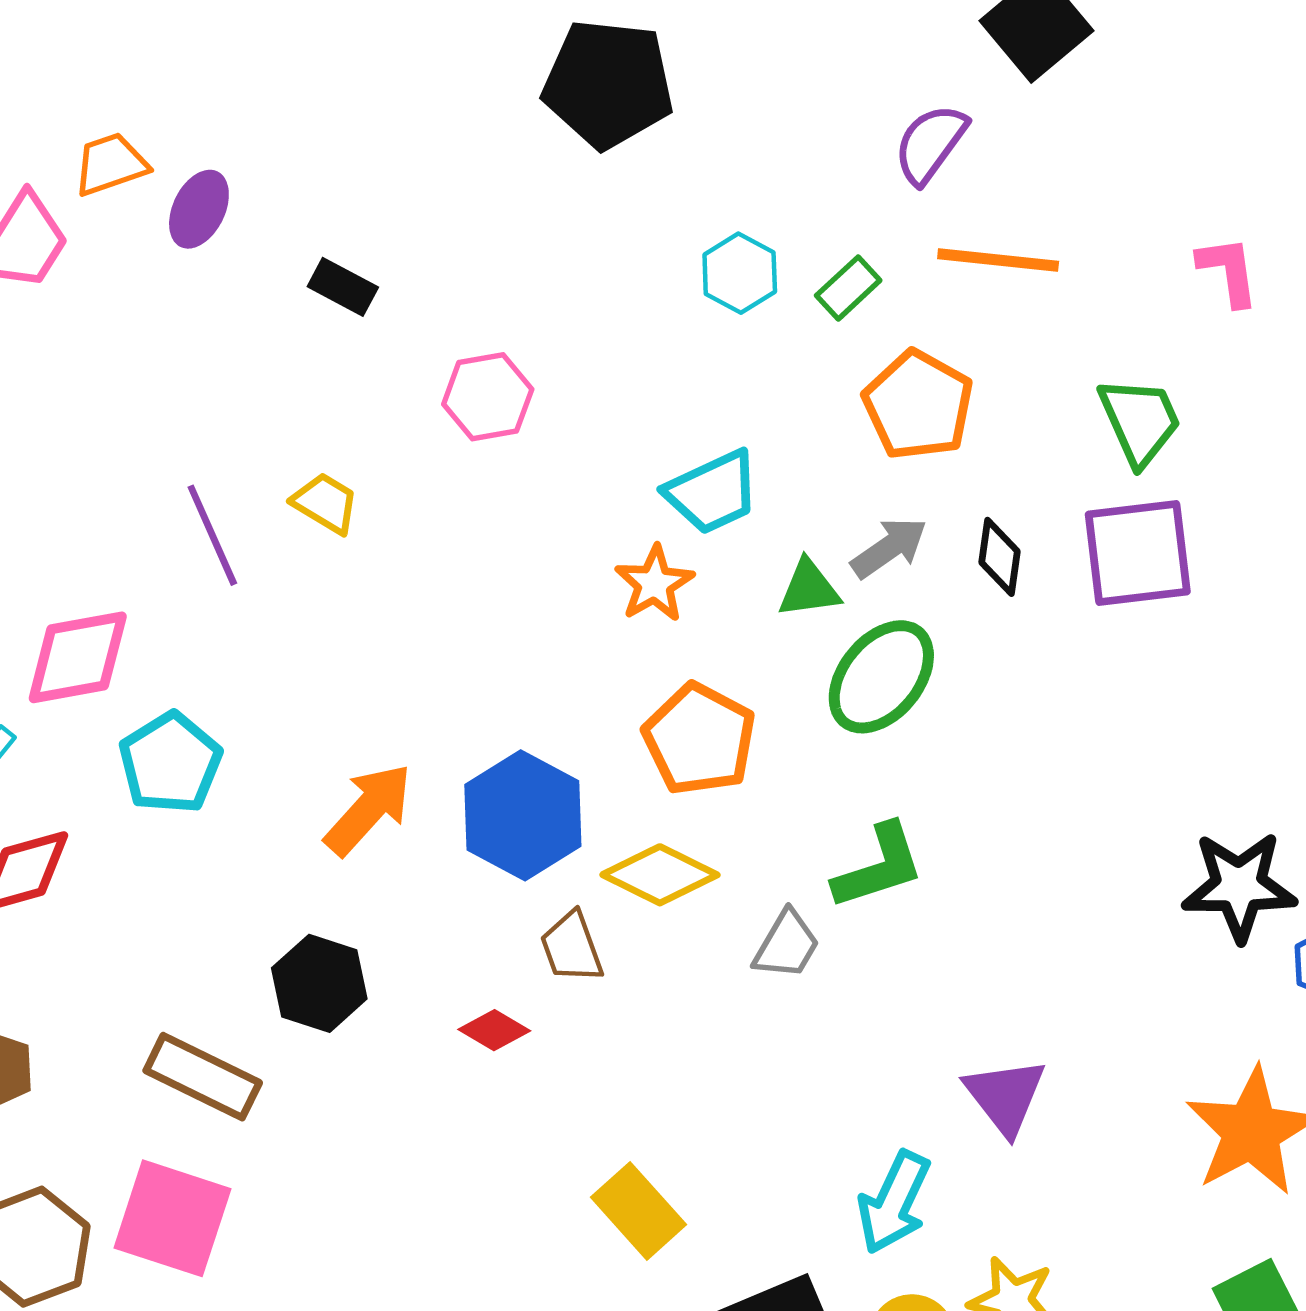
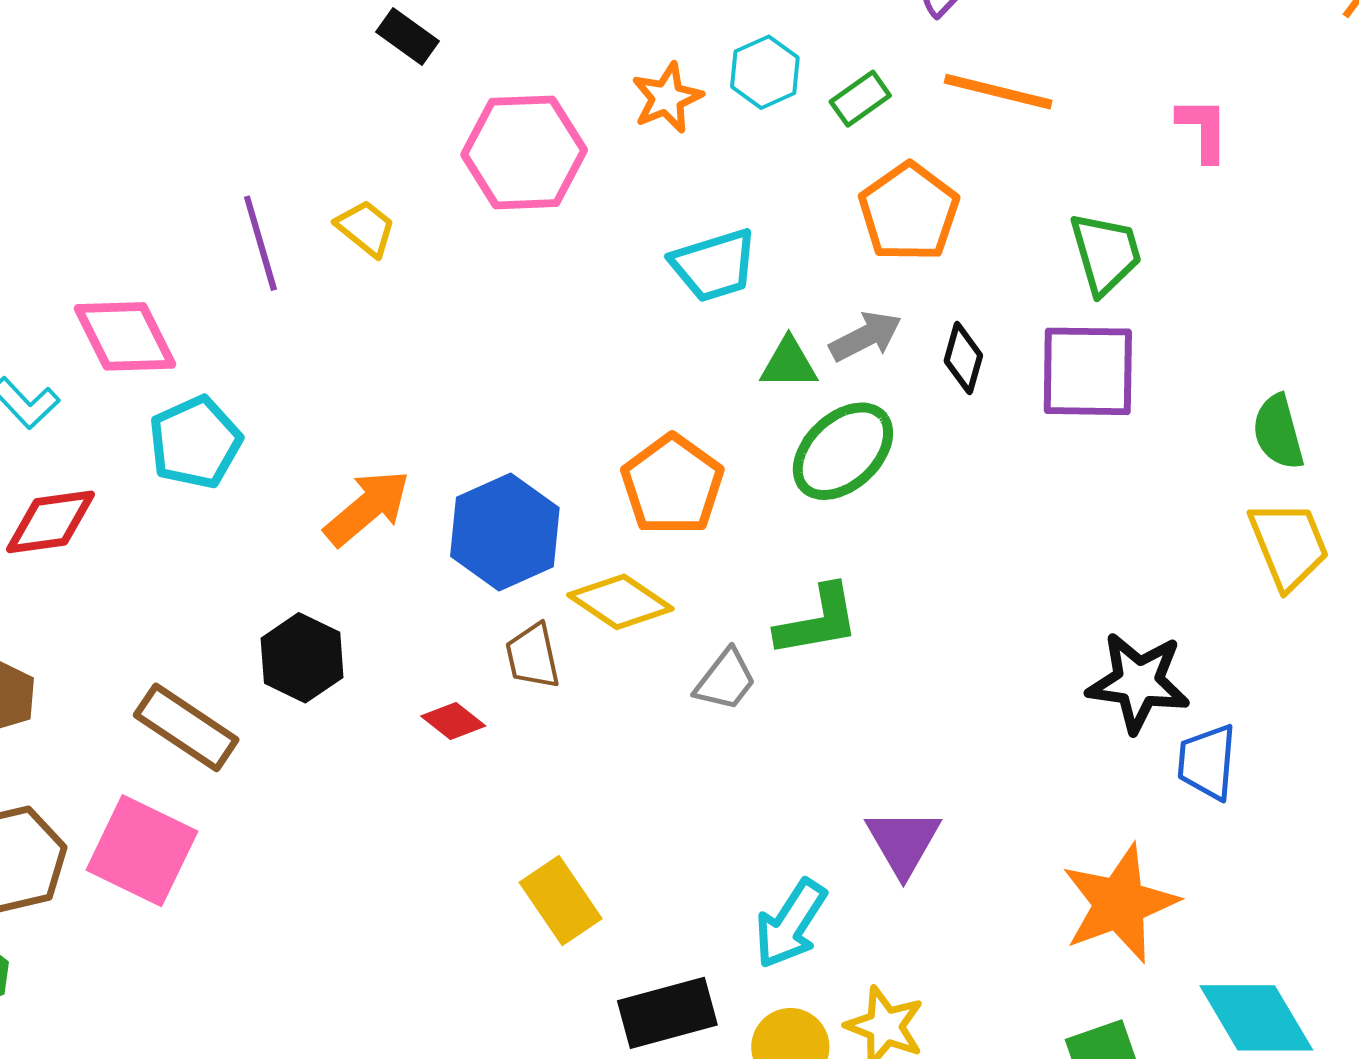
pink hexagon: (488, 397) -> (524, 152), size x1.5
orange star: (654, 584) -> (667, 98), moved
pink diamond: (78, 657) -> (125, 336), turned 66

